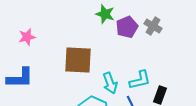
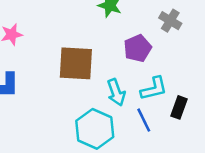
purple pentagon: (127, 27) -> (138, 48), moved

